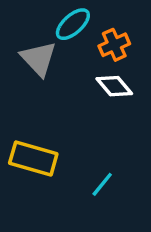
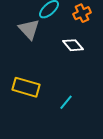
orange cross: (114, 45) -> (82, 13), moved

